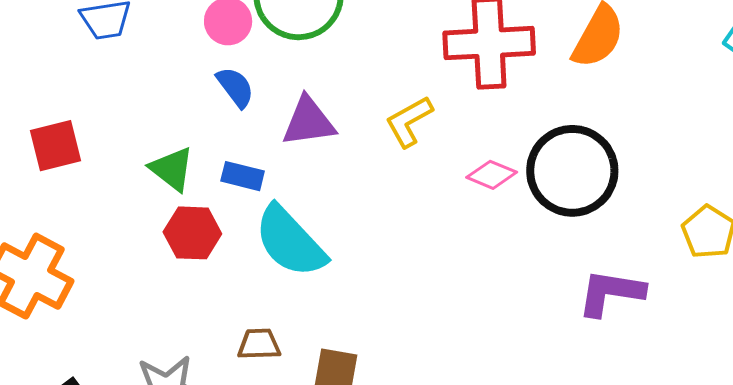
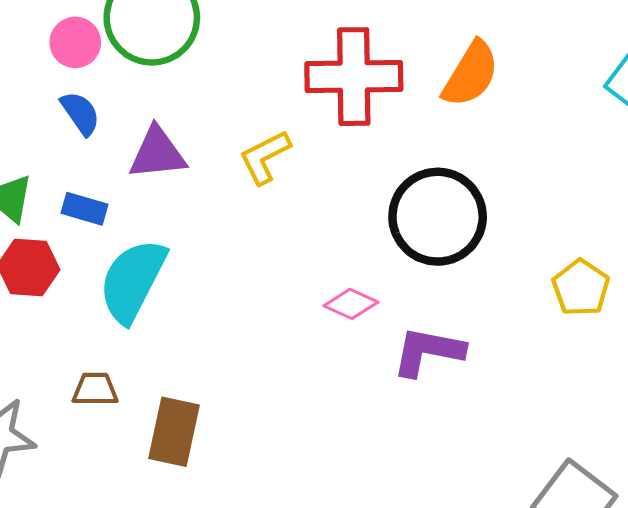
pink diamond: (492, 175) -> (351, 304), moved
cyan semicircle: (290, 241) -> (133, 281), turned 68
purple L-shape: (611, 293) -> (428, 351), moved

